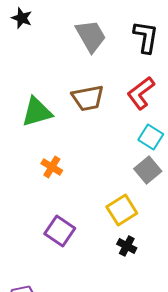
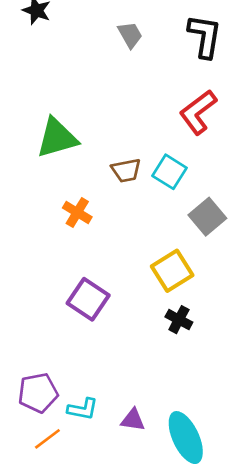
gray trapezoid: (91, 36) -> (130, 35), size x0.6
brown trapezoid: (88, 98) -> (126, 170), moved, size x0.7
cyan square: (151, 137) -> (169, 172), moved

